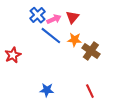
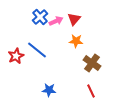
blue line: (51, 36) -> (37, 50), moved
brown cross: (91, 51) -> (92, 63), moved

